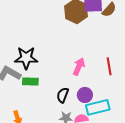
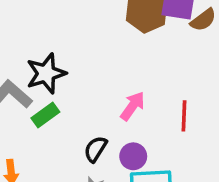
black star: (26, 58) -> (46, 73), turned -30
green rectangle: (30, 82) -> (45, 115), turned -49

